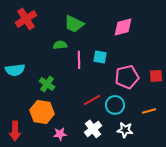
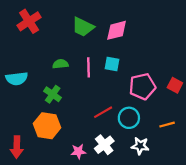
pink diamond: (123, 27) -> (117, 30), moved
green semicircle: (60, 45) -> (60, 64), moved
red square: (156, 76) -> (175, 85), turned 32
pink star: (60, 134) -> (78, 151), moved

